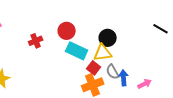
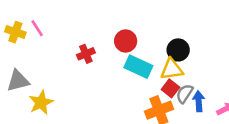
red square: (94, 68) -> (170, 88), moved
gray semicircle: (113, 72) -> (185, 94), turned 63

